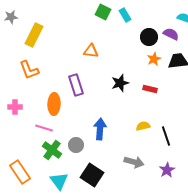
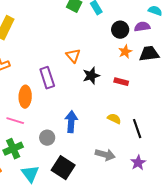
purple semicircle: (171, 34) -> (142, 27), turned -35
orange triangle: (91, 51) -> (73, 56), moved, turned 42
yellow semicircle: (143, 126) -> (114, 119), turned 40
green cross: (52, 150) -> (13, 149), moved, turned 30

